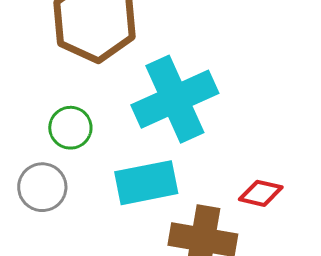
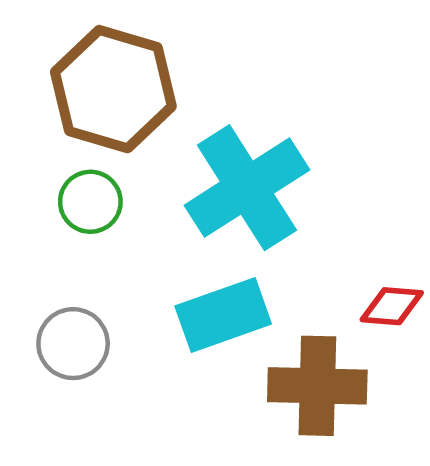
green circle: (70, 128) -> (90, 202), moved

